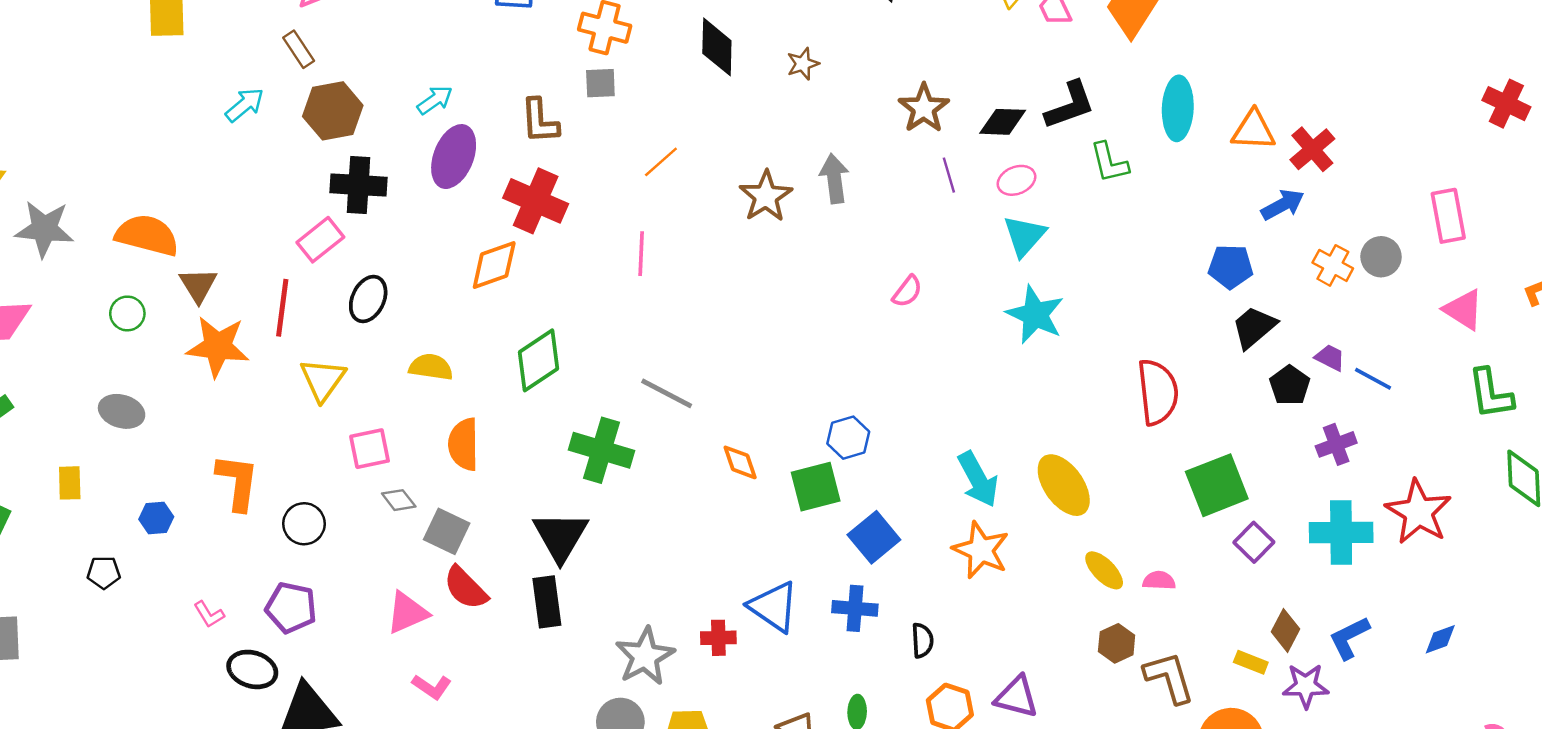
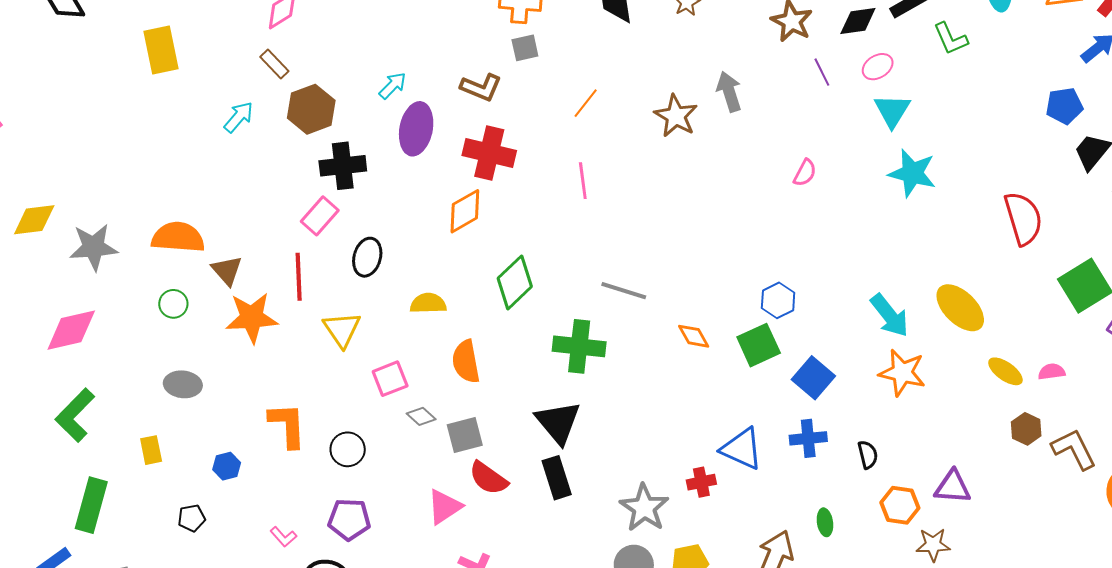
brown L-shape: (540, 121) -> (481, 87), turned -54
gray square: (447, 531) -> (465, 435), turned -30

